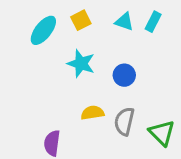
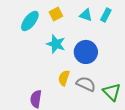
blue circle: (124, 75) -> (86, 52), size x1.5
yellow semicircle: (92, 113) -> (64, 78), turned -63
gray semicircle: (124, 121) -> (86, 84), turned 102

